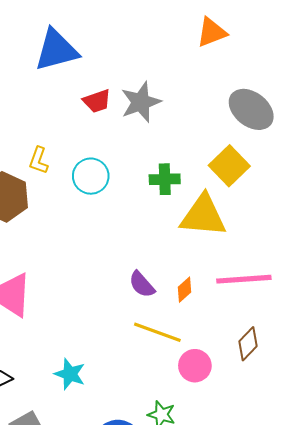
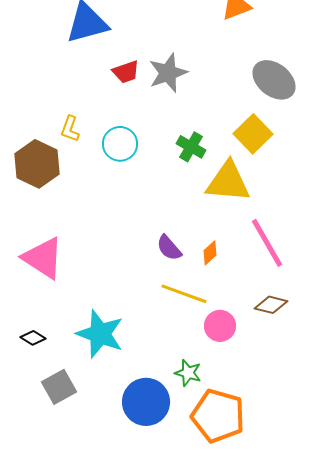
green cross: (165, 179) -> (191, 147), turned 32
pink line: (244, 279) -> (267, 243), turned 64
brown diamond: (248, 344) -> (271, 305), turned 60
cyan star: (70, 374) -> (100, 334), size x1.6

